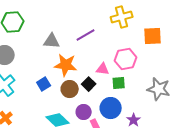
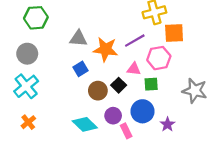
purple line: (86, 35) -> (135, 41), moved
orange square: (153, 36) -> (174, 33), moved
orange star: (66, 65) -> (105, 49), moved
blue square: (44, 84) -> (80, 69), moved

